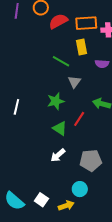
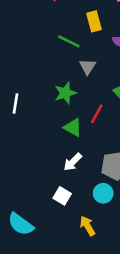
cyan circle: (80, 189) -> (103, 193), moved
white square: (41, 200) -> (62, 196), moved
yellow arrow: (66, 206) -> (88, 226), turned -98

